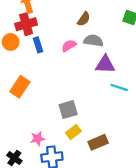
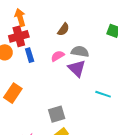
brown semicircle: (84, 19) -> (63, 29), moved
purple triangle: (105, 64) -> (77, 68), moved, turned 42

